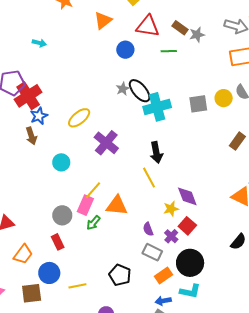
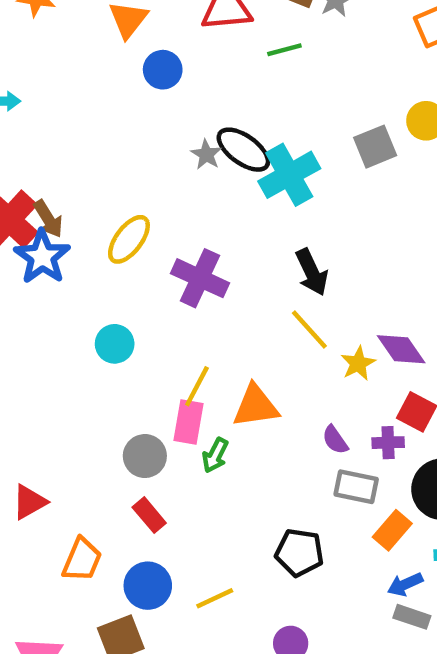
blue circle: (125, 50) -> (163, 70), moved
blue star: (39, 116) -> (42, 257), size x1.4
brown arrow: (31, 136) -> (48, 219), moved
yellow star: (171, 209) -> (358, 363), moved
purple cross: (171, 236) -> (388, 443), turned -32

